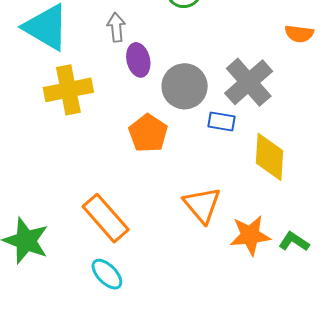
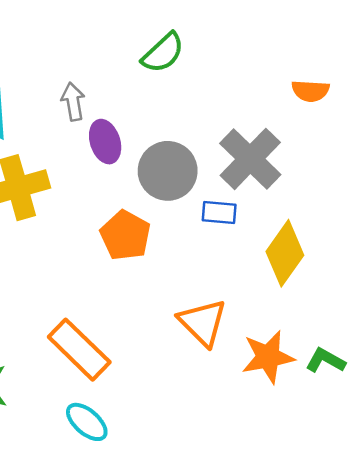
yellow diamond: (269, 157) -> (285, 253), turned 36

